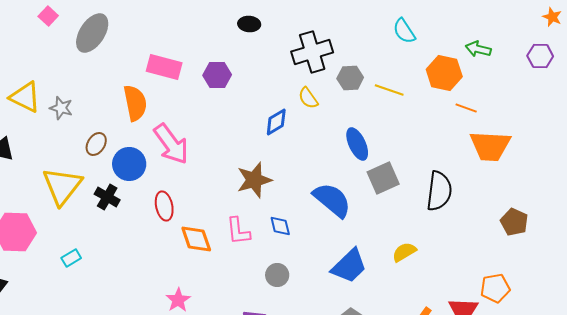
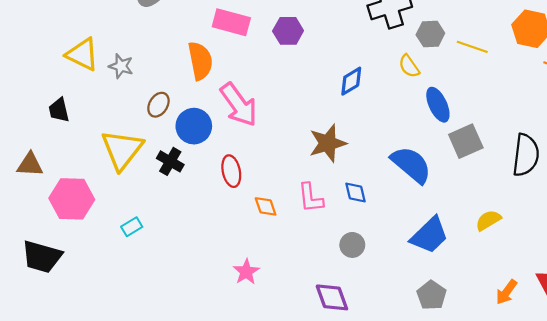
yellow semicircle: (308, 98) -> (409, 66), moved
orange diamond: (196, 239) -> (266, 206), size x0.7

